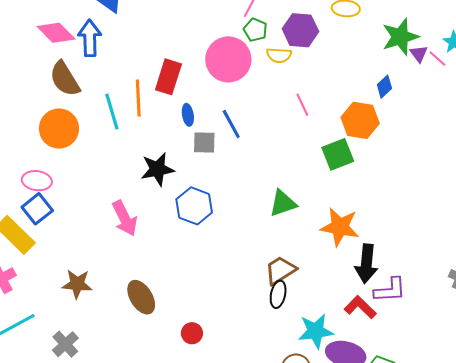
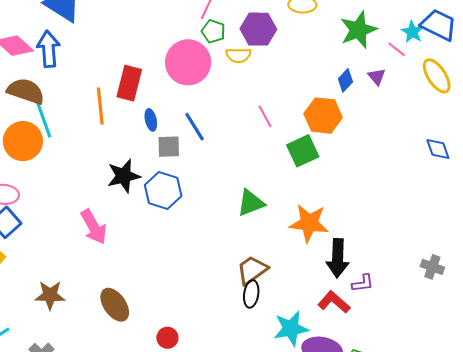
purple triangle: (419, 54) -> (377, 77), moved
brown semicircle: (65, 79) -> (26, 91), turned 144
pink line: (302, 105) -> (265, 116), moved
cyan line: (112, 112) -> (44, 120), moved
blue hexagon: (194, 206) -> (163, 190), moved
purple L-shape: (390, 290) -> (363, 283), size x0.7

